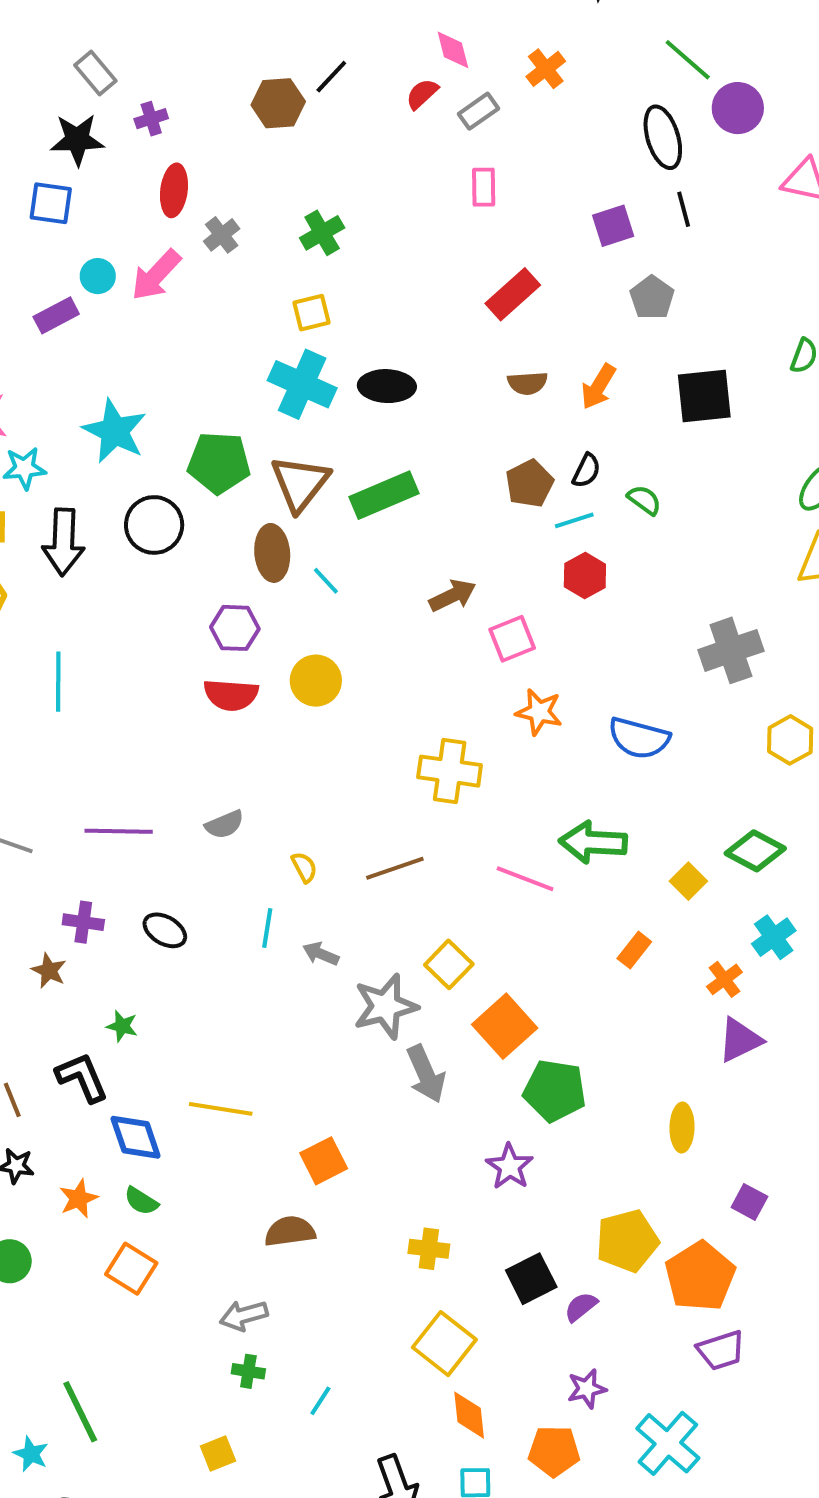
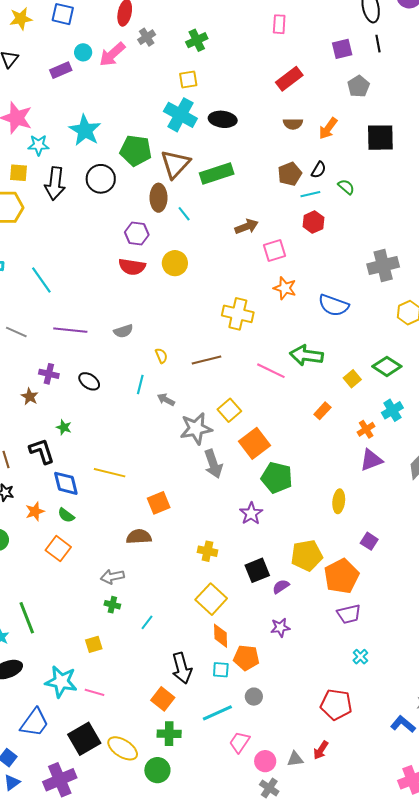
cyan line: (58, 682) -> (41, 280), moved, turned -40
cyan cross: (668, 1443) -> (360, 657), moved, size x0.5
orange pentagon: (554, 1451) -> (246, 658), moved

